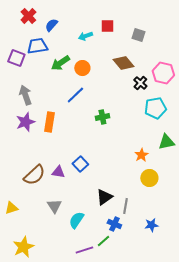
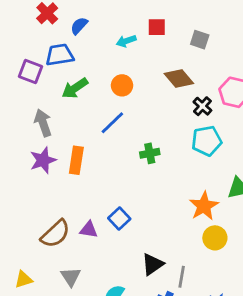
green arrow: (60, 63) -> (75, 88), moved
cyan pentagon: (155, 108) -> (207, 141), moved
orange star: (141, 155) -> (204, 206), size x1.5
gray triangle: (54, 206) -> (71, 277), moved

